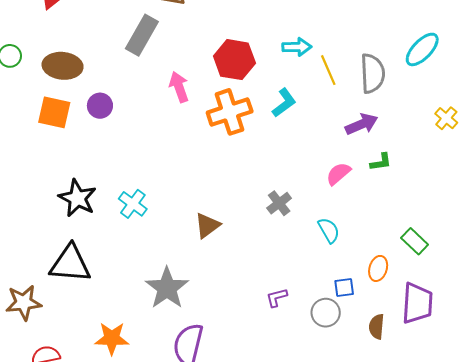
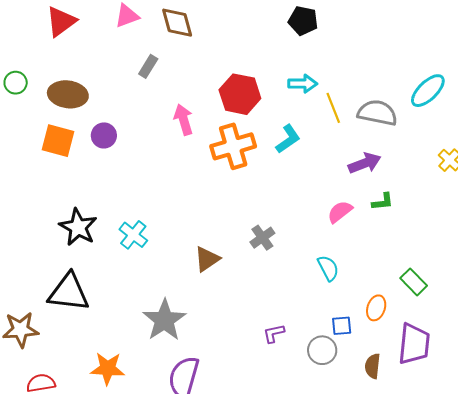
gray rectangle: (142, 35) -> (148, 66), size x0.6
gray semicircle: (373, 73) -> (377, 113), turned -78
gray cross: (279, 203) -> (262, 238), moved

